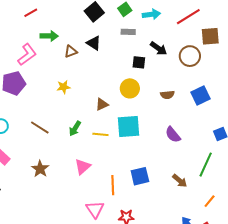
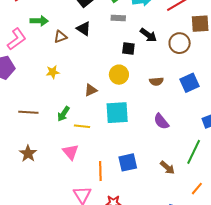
brown line: (40, 128) -> (28, 112), turned -30
yellow line: (100, 134) -> (82, 126), moved
pink triangle: (83, 167) -> (71, 152), turned -30

